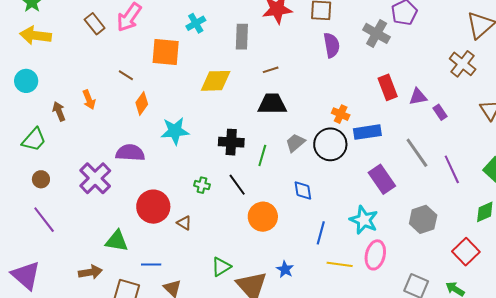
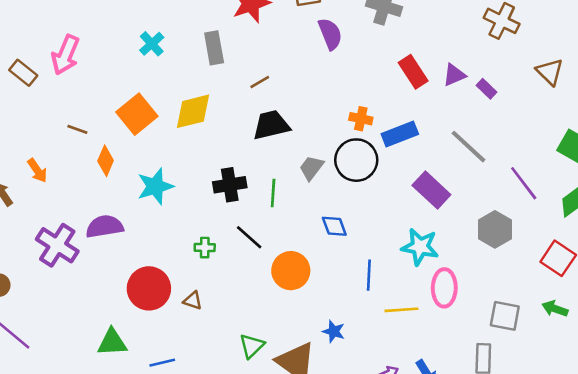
orange square: (166, 52) -> (137, 114), moved, turned -32
purple line: (452, 169) -> (524, 183), moved
purple cross: (95, 178) -> (57, 245), moved

